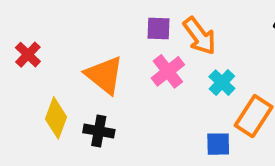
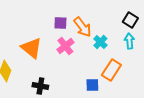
cyan cross: (222, 83) -> (100, 42), moved
black cross: (99, 131) -> (40, 86), moved

